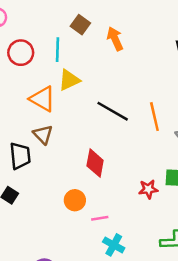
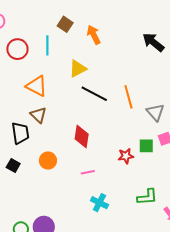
yellow triangle: (69, 80) -> (78, 69), moved
orange circle: (75, 200) -> (48, 161), moved
pink line: (100, 218) -> (88, 172), moved

